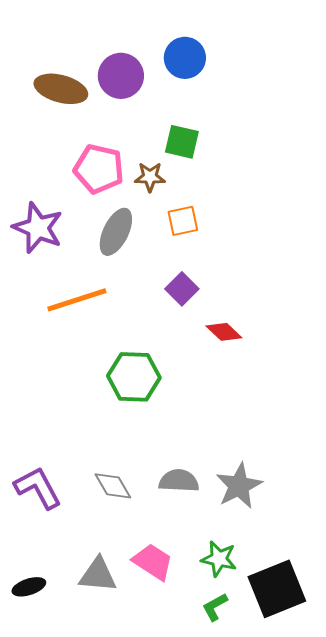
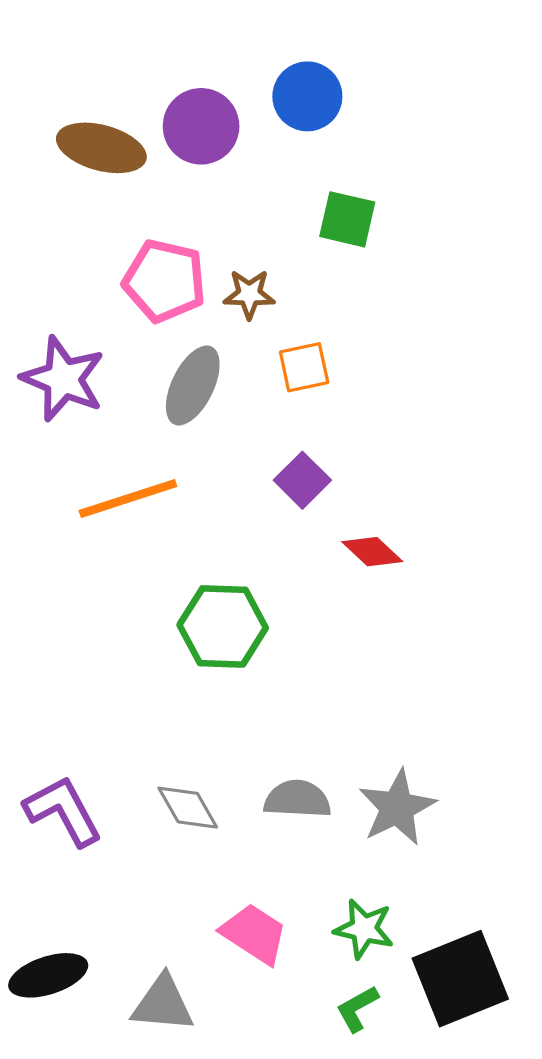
green square: (182, 142) -> (347, 219), moved
gray triangle: (98, 575) -> (163, 1004), moved
black ellipse: (29, 587) -> (48, 975), size x1.4

